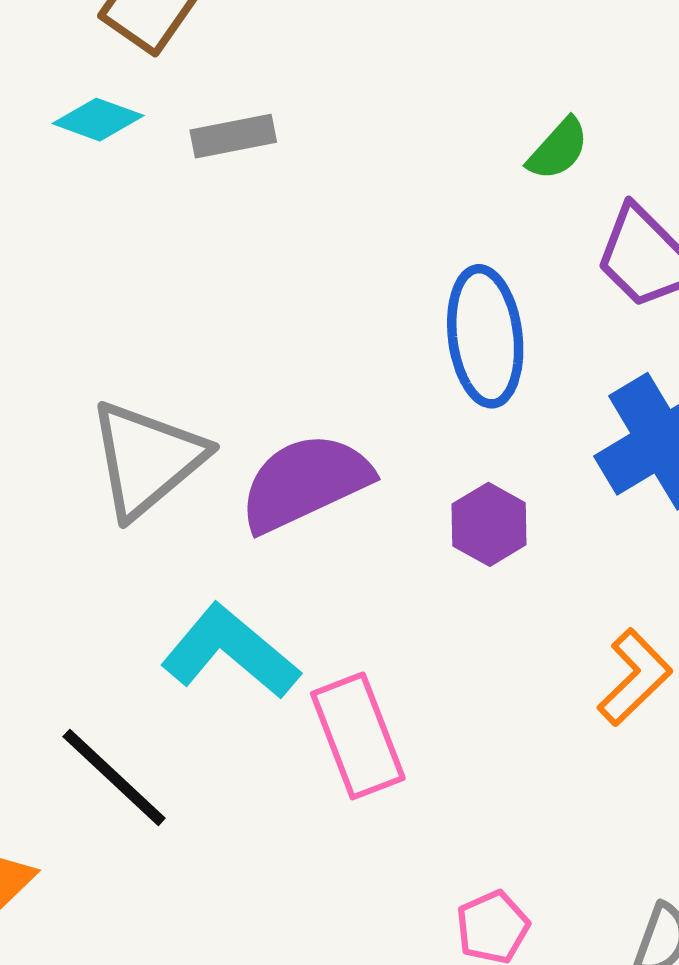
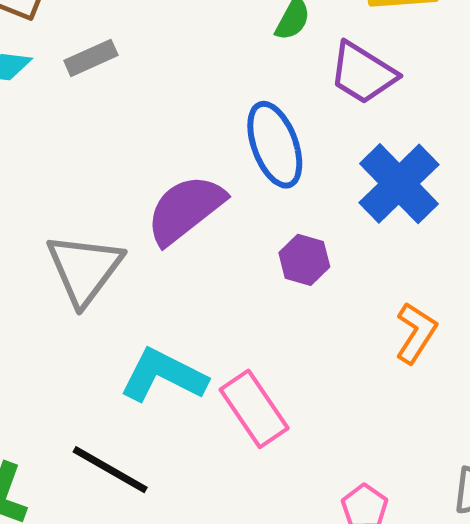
purple semicircle: (305, 482) -> (185, 209), moved

